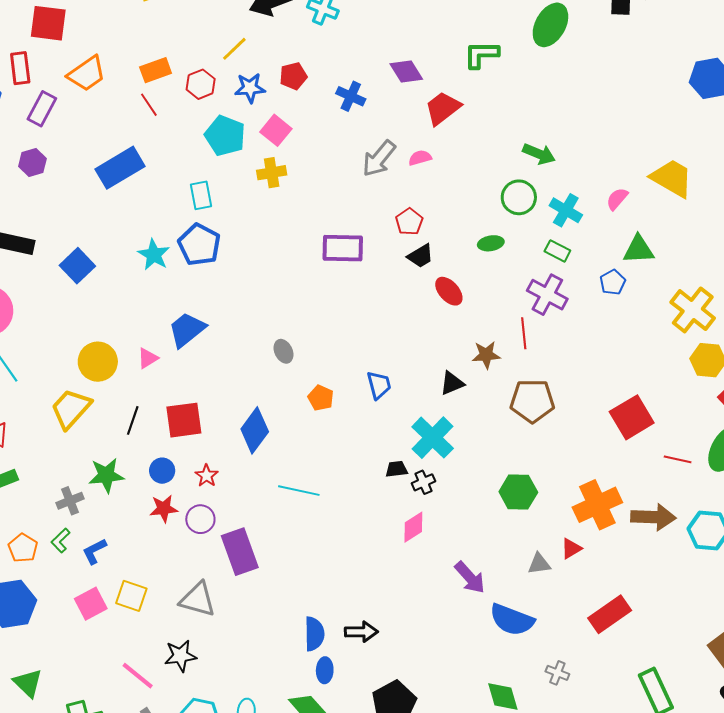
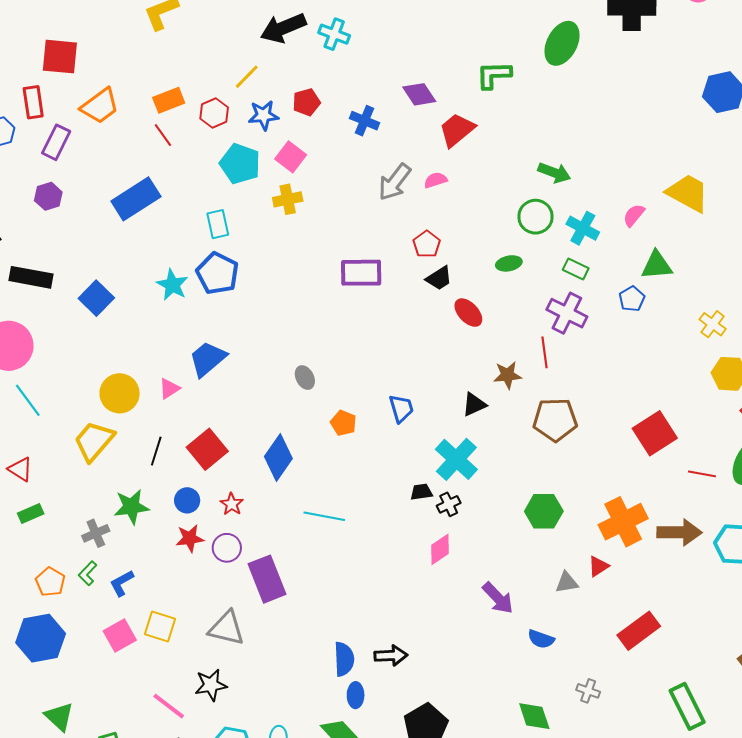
yellow cross: (693, 310) -> (713, 324), size x0.6
red square: (184, 420) -> (207, 449), turned -30
blue semicircle: (512, 620) -> (541, 639), size x0.6

